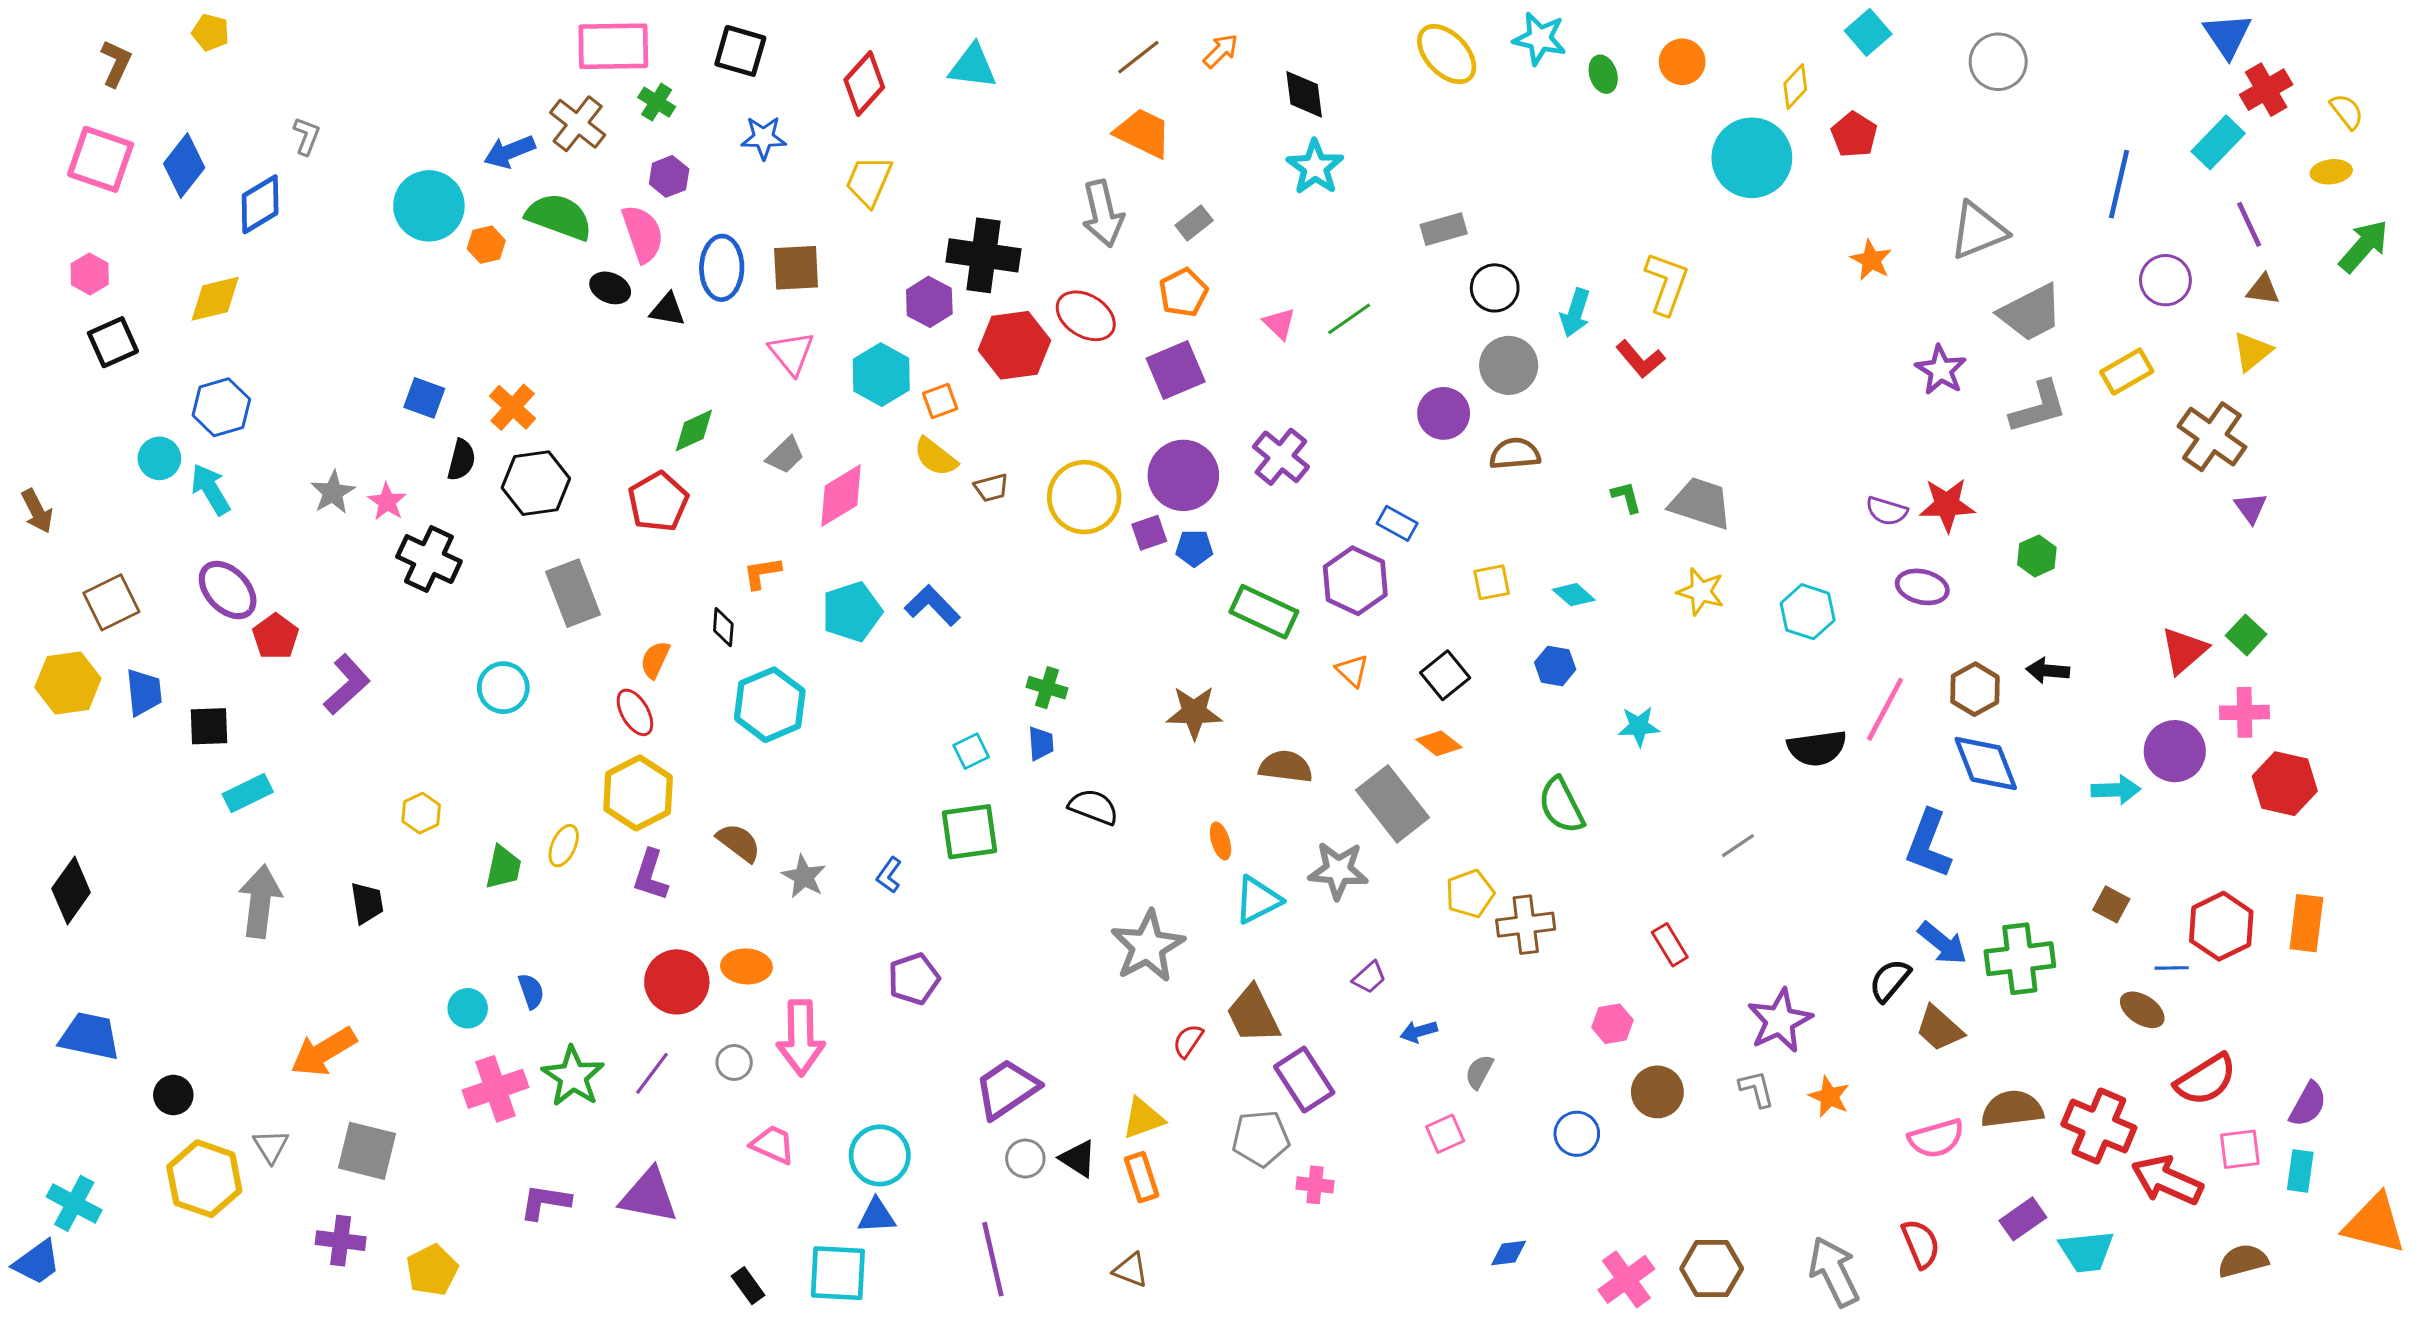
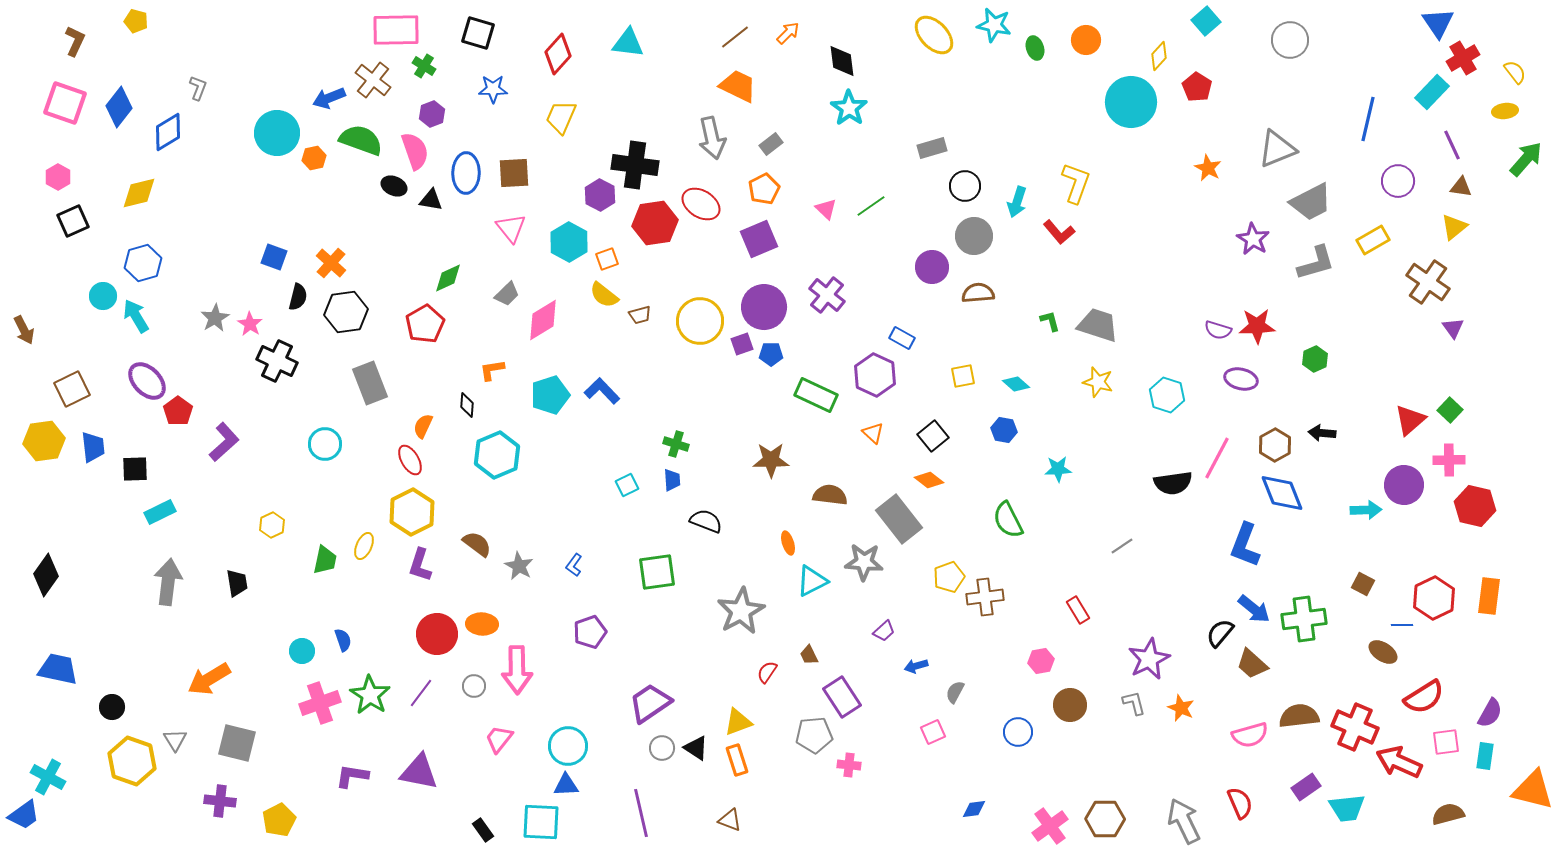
green square: (970, 832) -> (657, 572), moved
brown trapezoid: (1253, 1014) -> (809, 655), size x0.5
pink trapezoid: (773, 1145) -> (499, 739), turned -76

